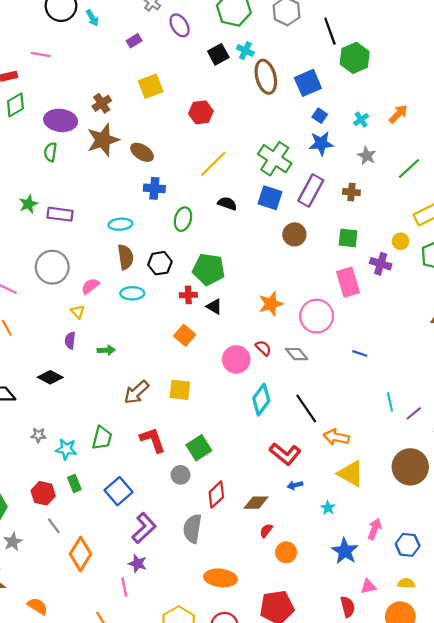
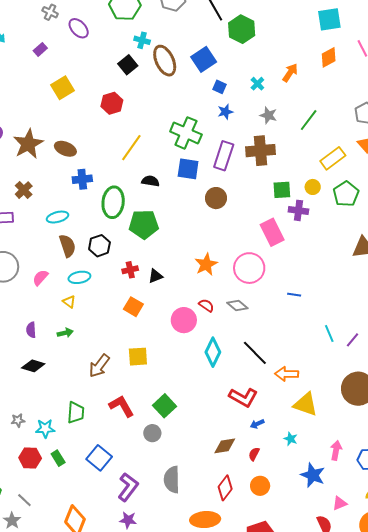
black square: (218, 54) -> (128, 65), moved
brown cross: (102, 103) -> (24, 190), moved
blue star: (321, 143) -> (225, 112), size x0.7
brown cross: (351, 192) -> (261, 151), size x1.8
green ellipse: (183, 219) -> (113, 202), size x1.4
green square: (348, 238) -> (282, 190), moved
green pentagon: (209, 269) -> (144, 224), moved
black triangle: (214, 307) -> (155, 276), turned -42
yellow triangle: (78, 312) -> (69, 302), moved
black diamond: (50, 377) -> (33, 366), moved
red hexagon: (43, 493) -> (30, 458), moved
red diamond: (216, 495) -> (225, 488), moved
gray line: (54, 526) -> (24, 500), moved
red semicircle: (266, 531) -> (254, 454), moved

